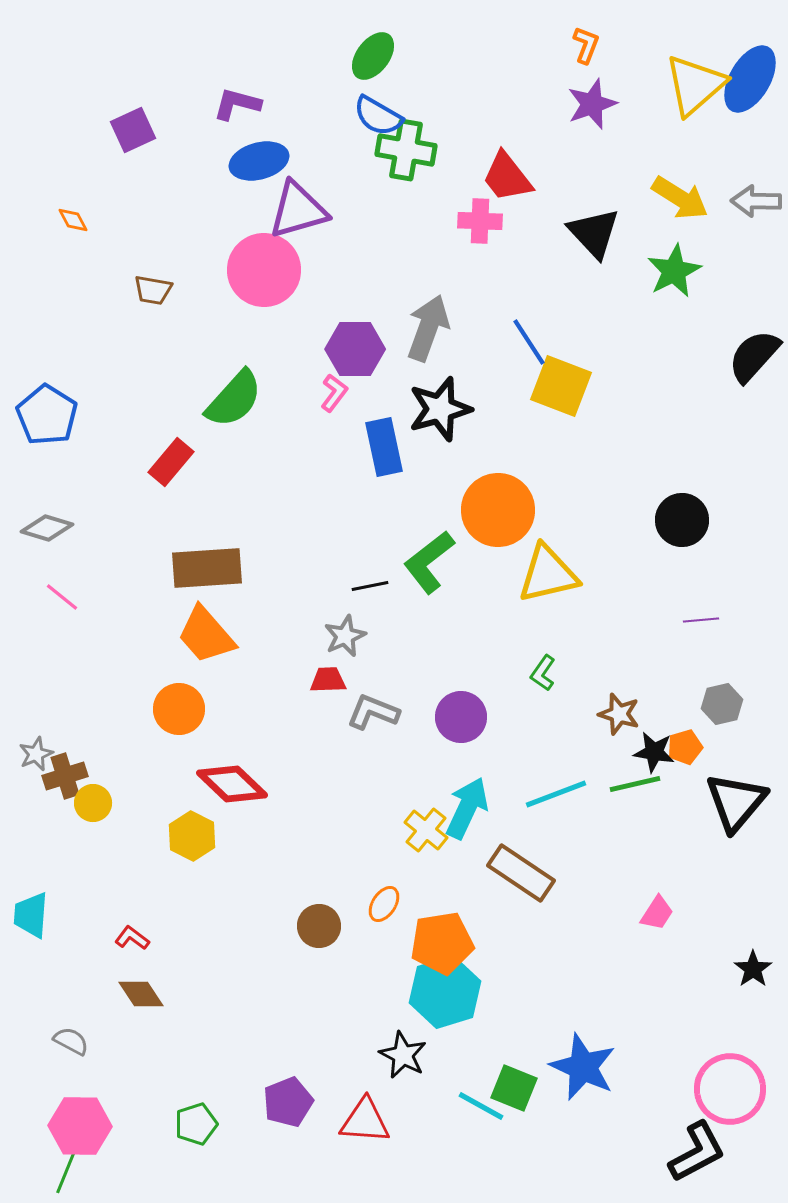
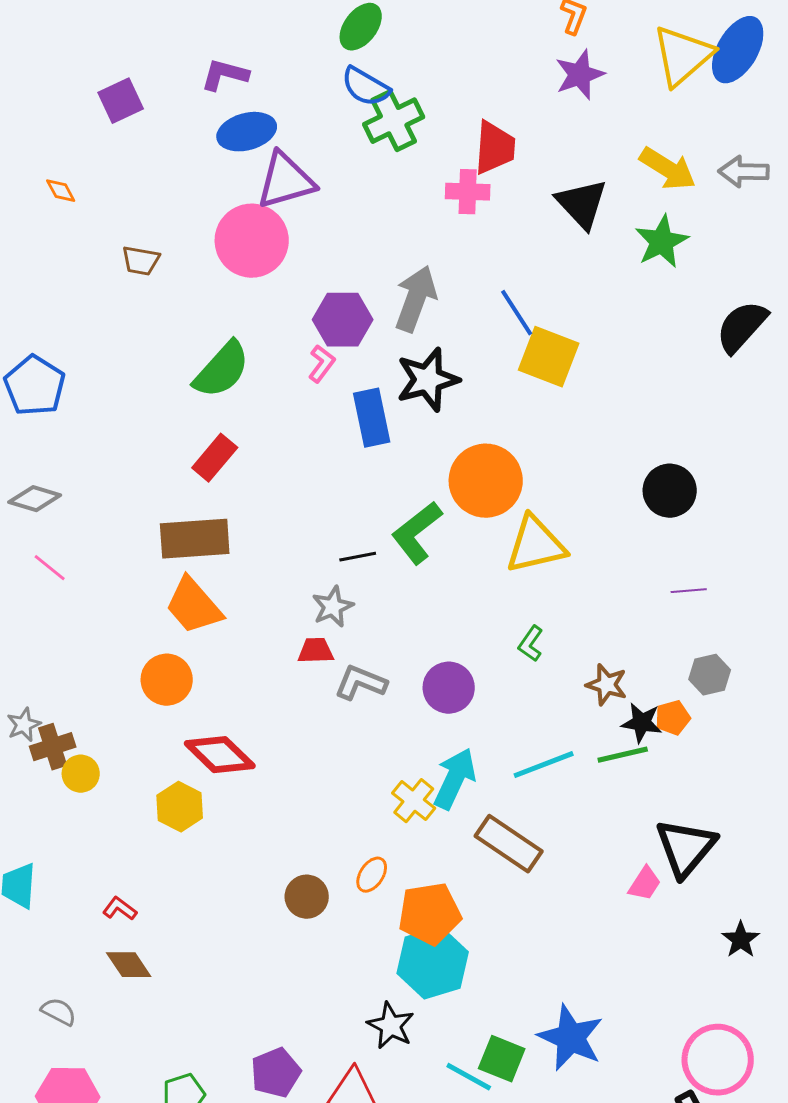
green cross: (406, 150) -> (394, 121), turned -36
red trapezoid: (507, 177) -> (495, 148), turned -138
red rectangle: (171, 462) -> (215, 458), moved
black triangle: (736, 802) -> (686, 848), moved

